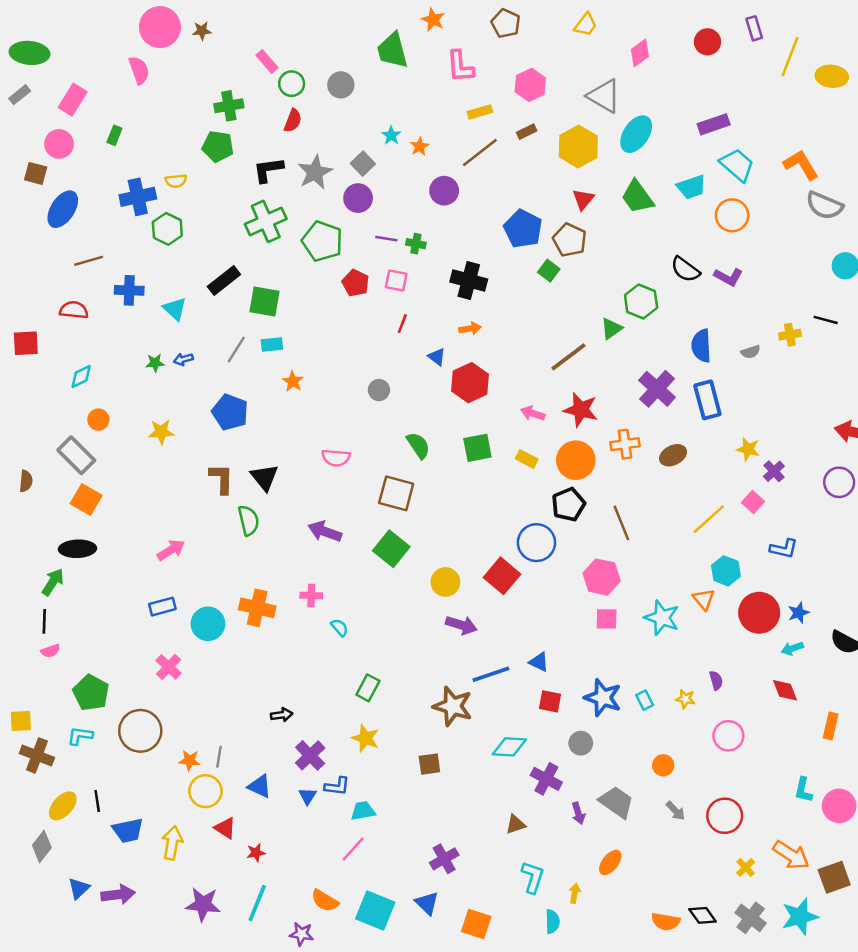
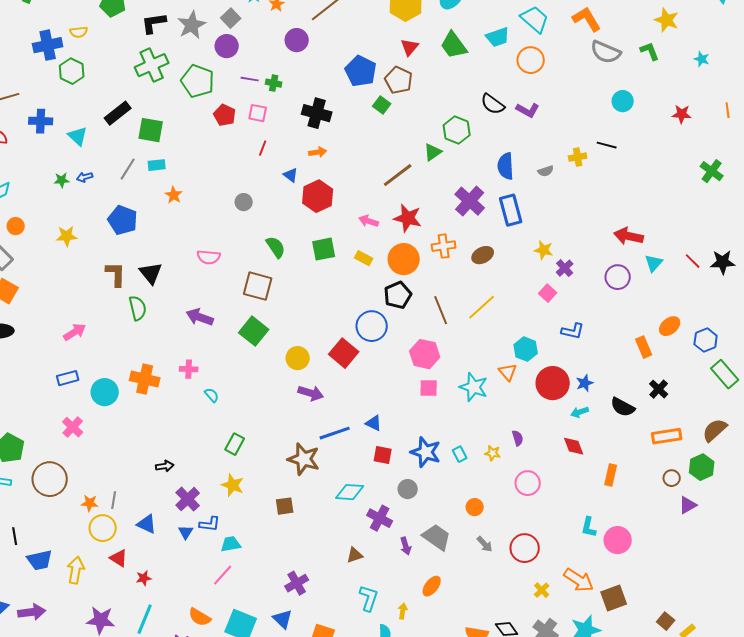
yellow line: (709, 519) -> (482, 307), moved

